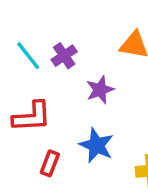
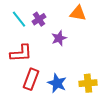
blue star: (96, 145) -> (57, 83), moved
red rectangle: (50, 163) -> (31, 79), size x1.5

